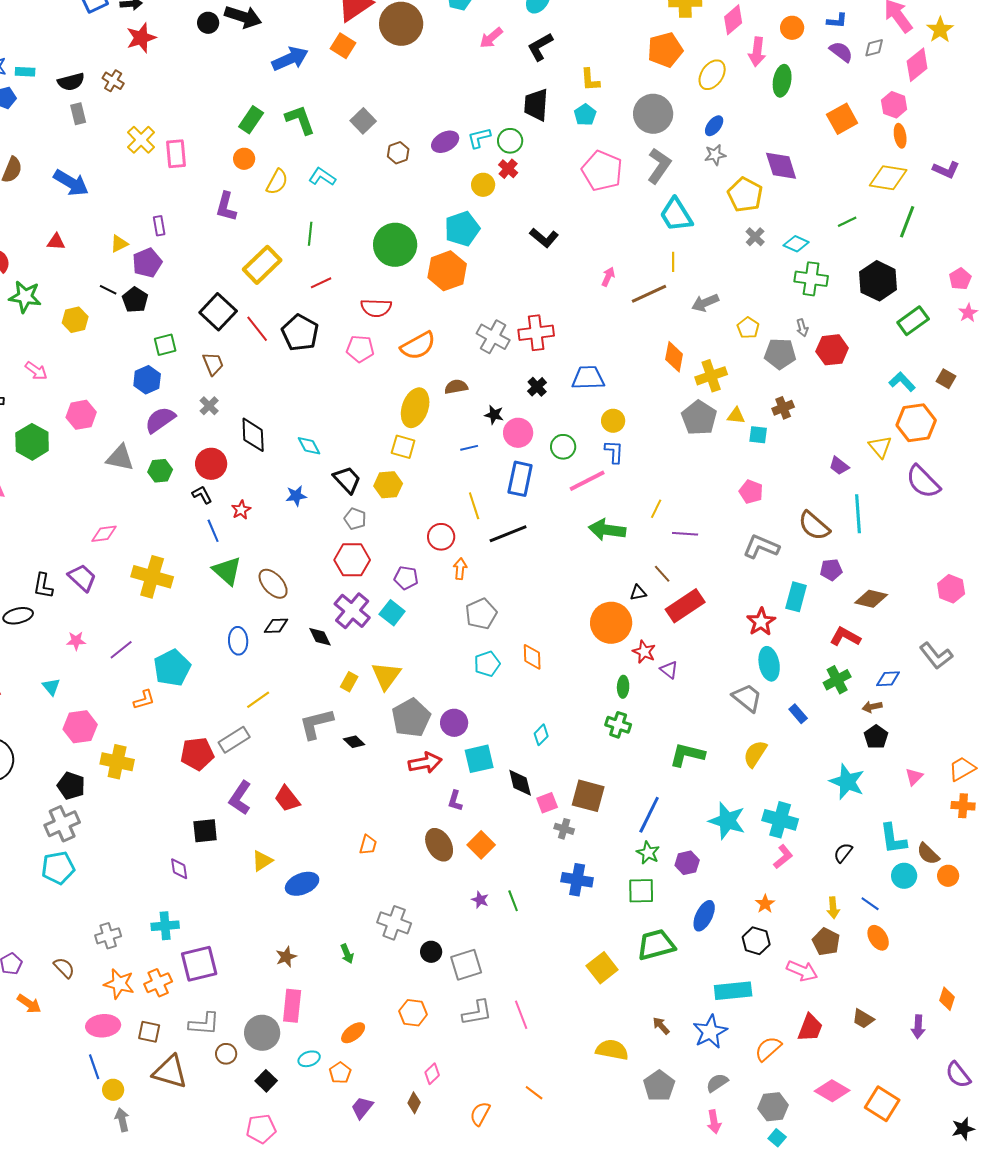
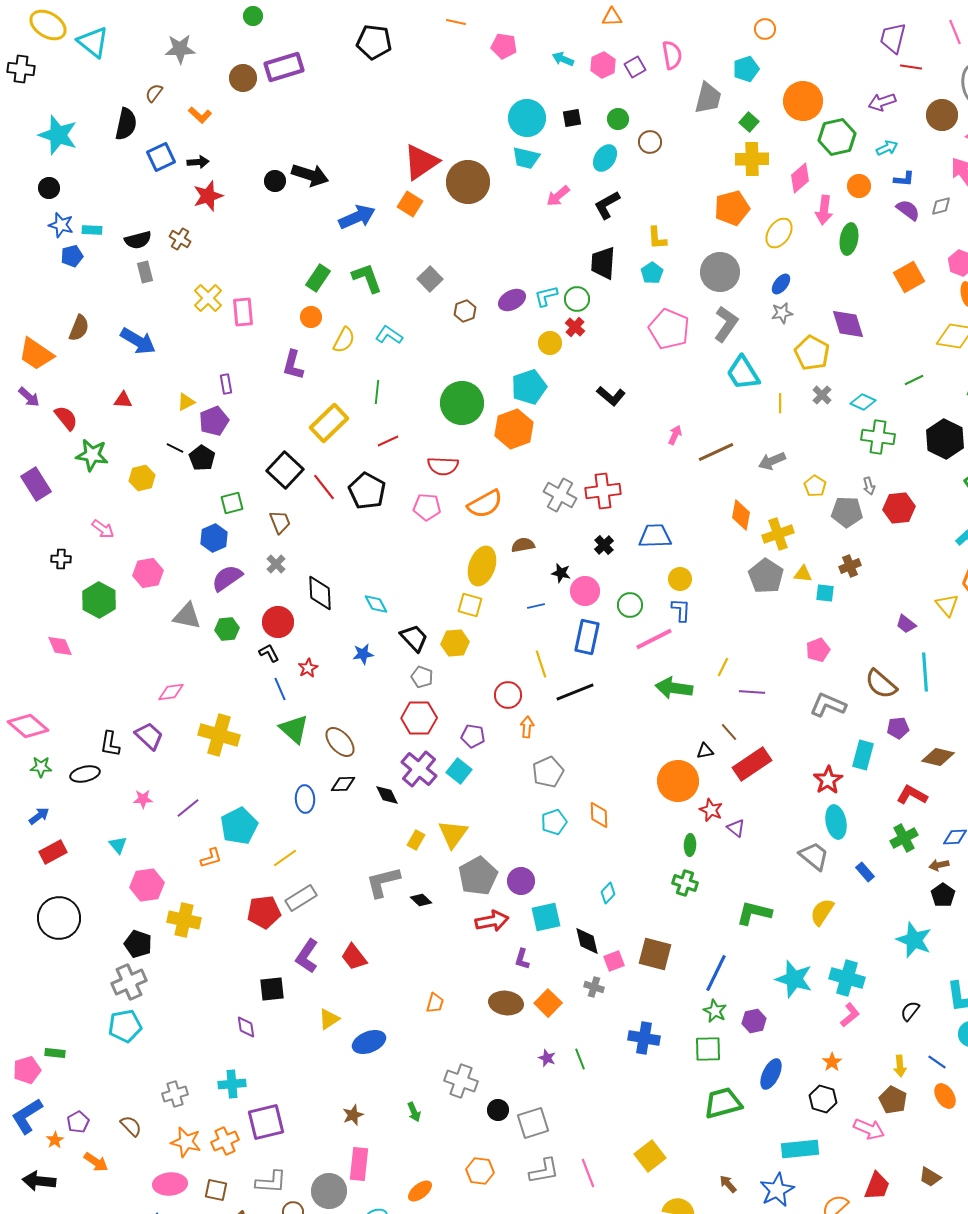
yellow line: (673, 262) -> (780, 403), moved
pink pentagon: (751, 492) -> (818, 650), turned 30
yellow line: (258, 700) -> (285, 858), moved
gray cross: (564, 829) -> (594, 987), moved
brown ellipse: (439, 845) -> (506, 1003), turned -52
yellow square: (602, 968) -> (650, 1156), moved

